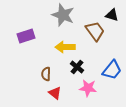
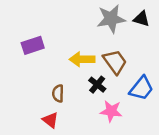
gray star: (63, 15) -> (111, 19), moved, turned -30
brown trapezoid: (95, 31) -> (115, 62), moved
red triangle: (55, 93) -> (50, 120), moved

